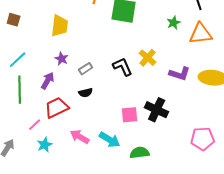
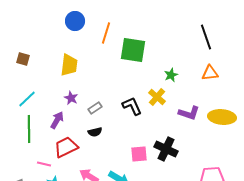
green star: (174, 23) -> (171, 75), moved
orange triangle: (201, 34) -> (210, 73), size x0.7
pink line: (35, 125) -> (44, 164), turned 56

